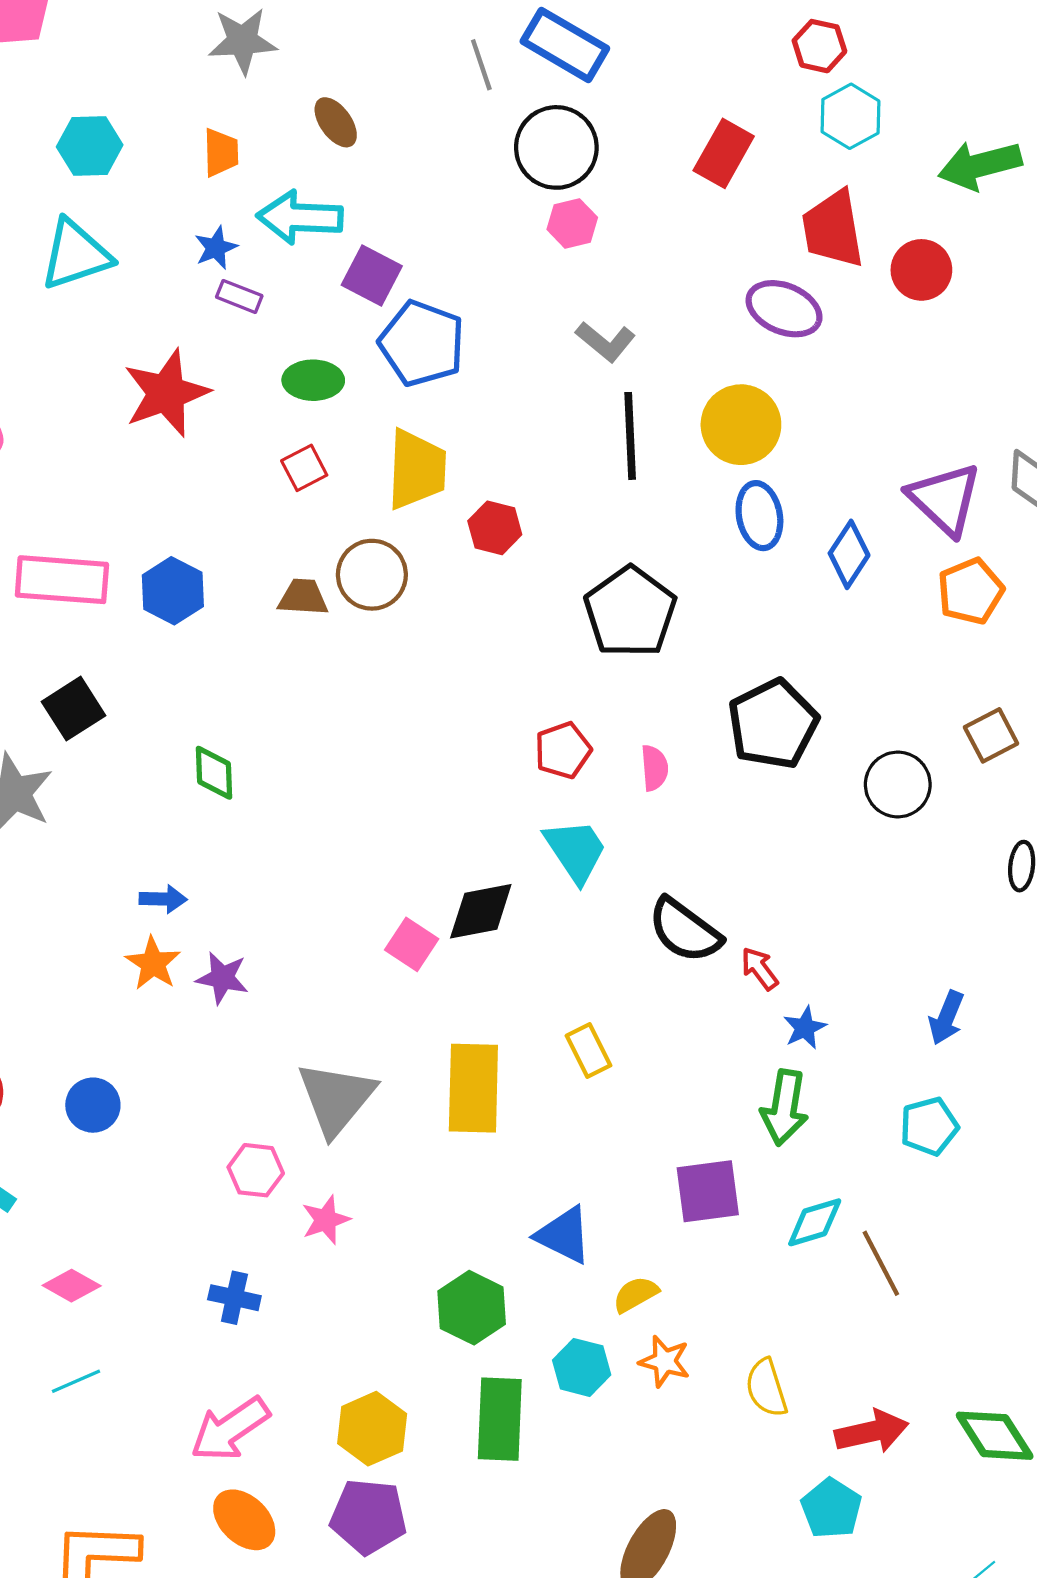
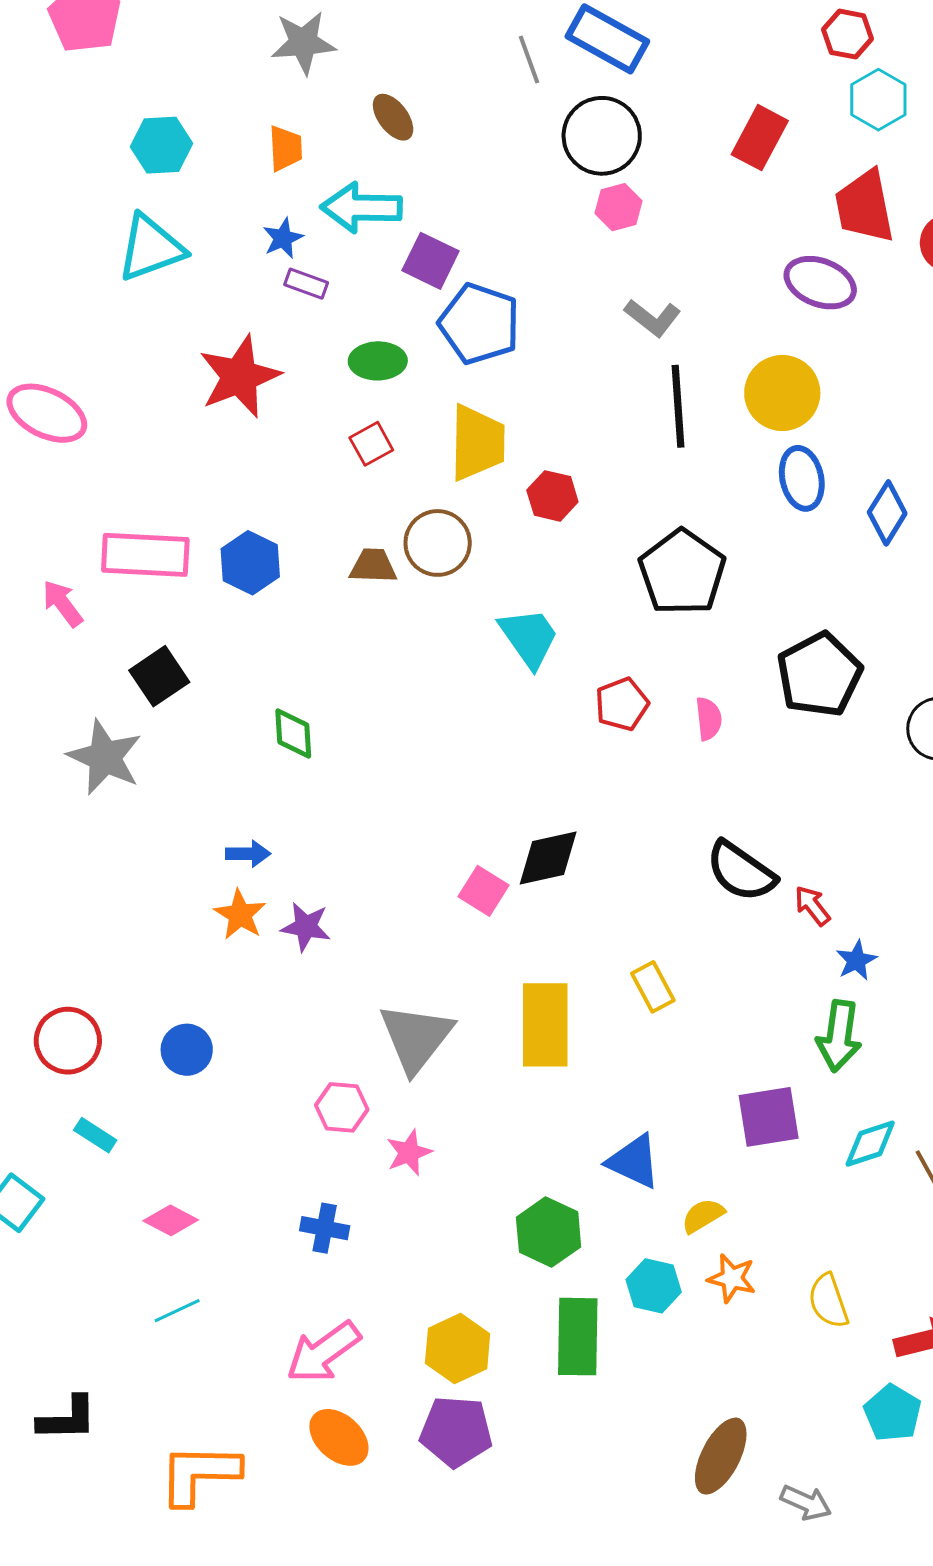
cyan trapezoid: (576, 851) -> (529, 638), moved

